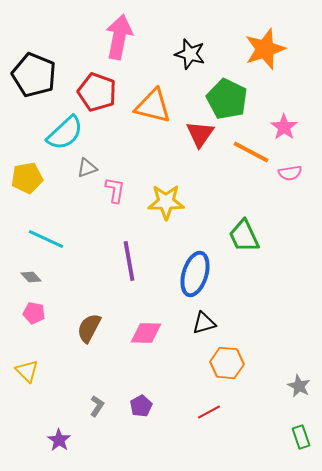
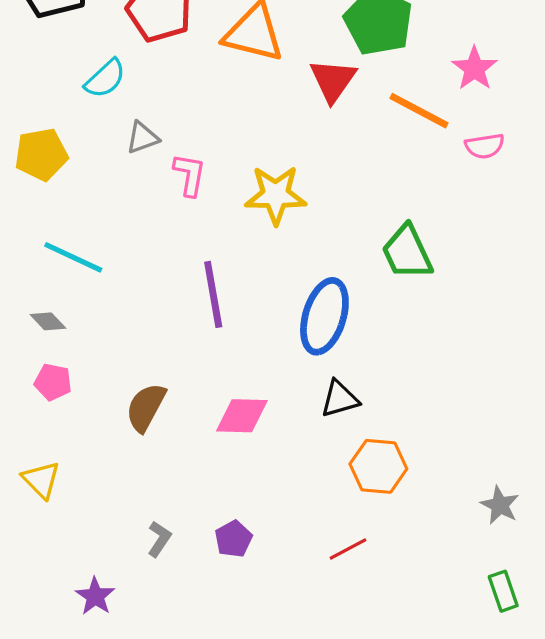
cyan semicircle: (65, 133) -> (105, 79), size x0.7

